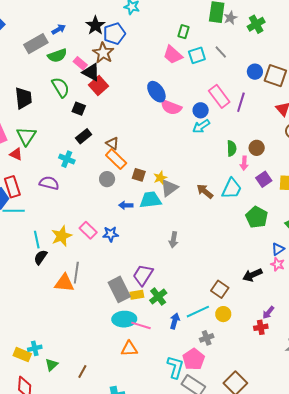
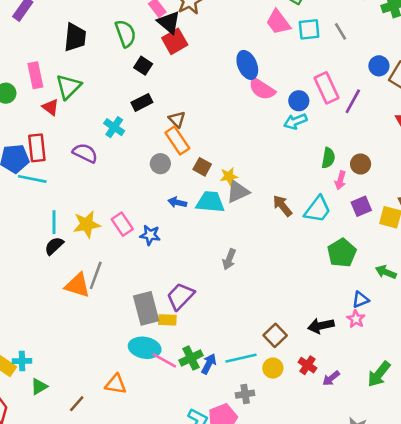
green cross: (158, 297) -> (191, 358), moved
red cross: (261, 327) -> (307, 365), moved, turned 32
orange triangle: (129, 349) -> (116, 384), moved

